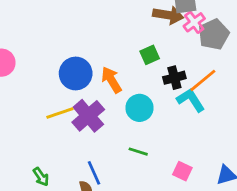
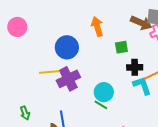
orange arrow: (111, 80) -> (97, 26), moved
cyan circle: (139, 108) -> (104, 92), moved
green line: (138, 152) -> (101, 105), moved

